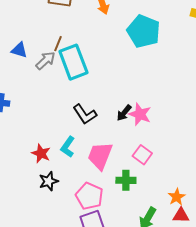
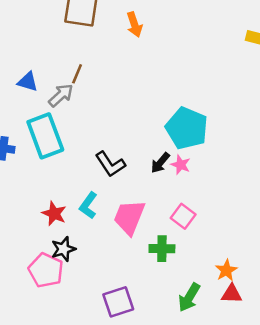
cyan pentagon: (144, 31) -> (187, 128), moved
cyan rectangle: (73, 62) -> (45, 136), moved
pink star: (140, 114) -> (181, 165), size x0.7
pink pentagon: (89, 196) -> (46, 270), moved

